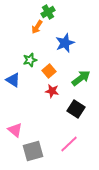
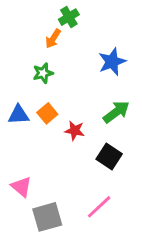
blue star: (65, 43) -> (112, 62), moved
green star: (30, 60) -> (43, 73), moved
orange square: (49, 71) -> (47, 113), moved
blue triangle: (13, 80) -> (19, 115), turned -35

